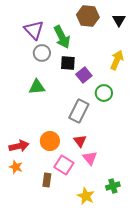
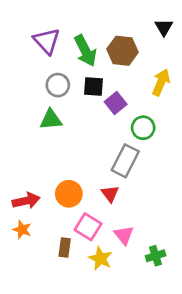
brown hexagon: (88, 16) -> (122, 51), moved
gray circle: (42, 53) -> (58, 85), moved
gray rectangle: (79, 111) -> (125, 161), moved
pink triangle: (90, 158) -> (124, 235), moved
yellow star: (86, 196) -> (100, 258), moved

